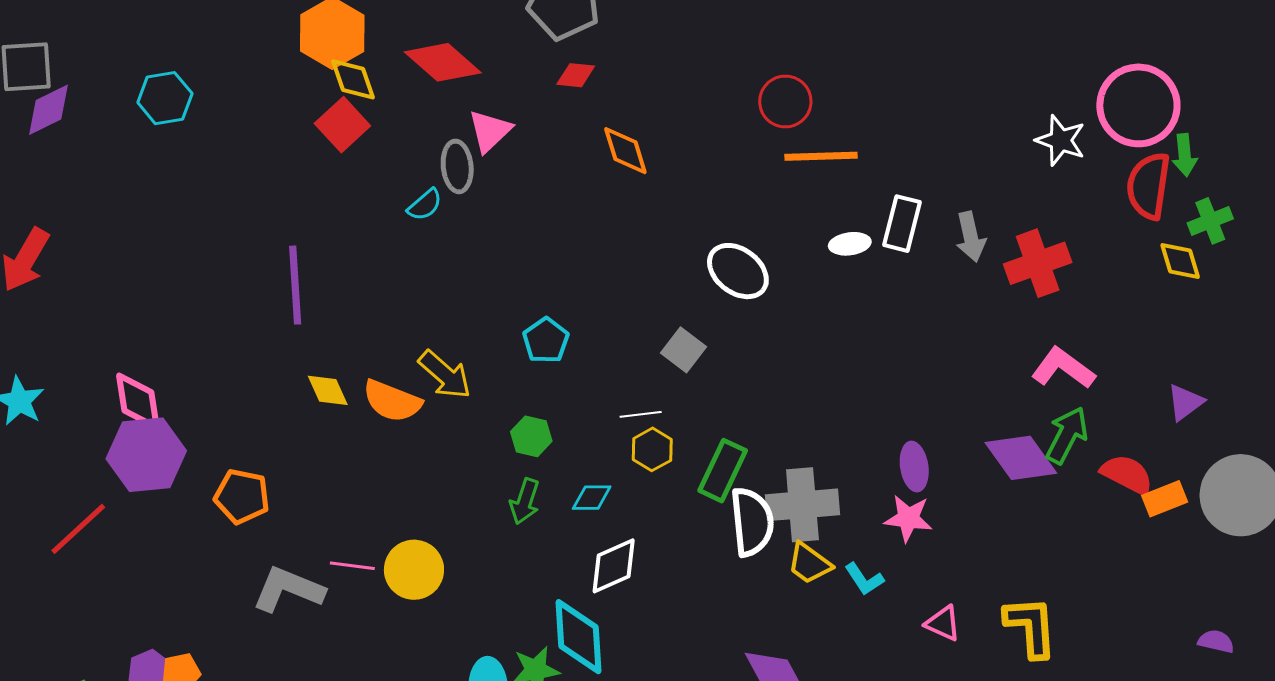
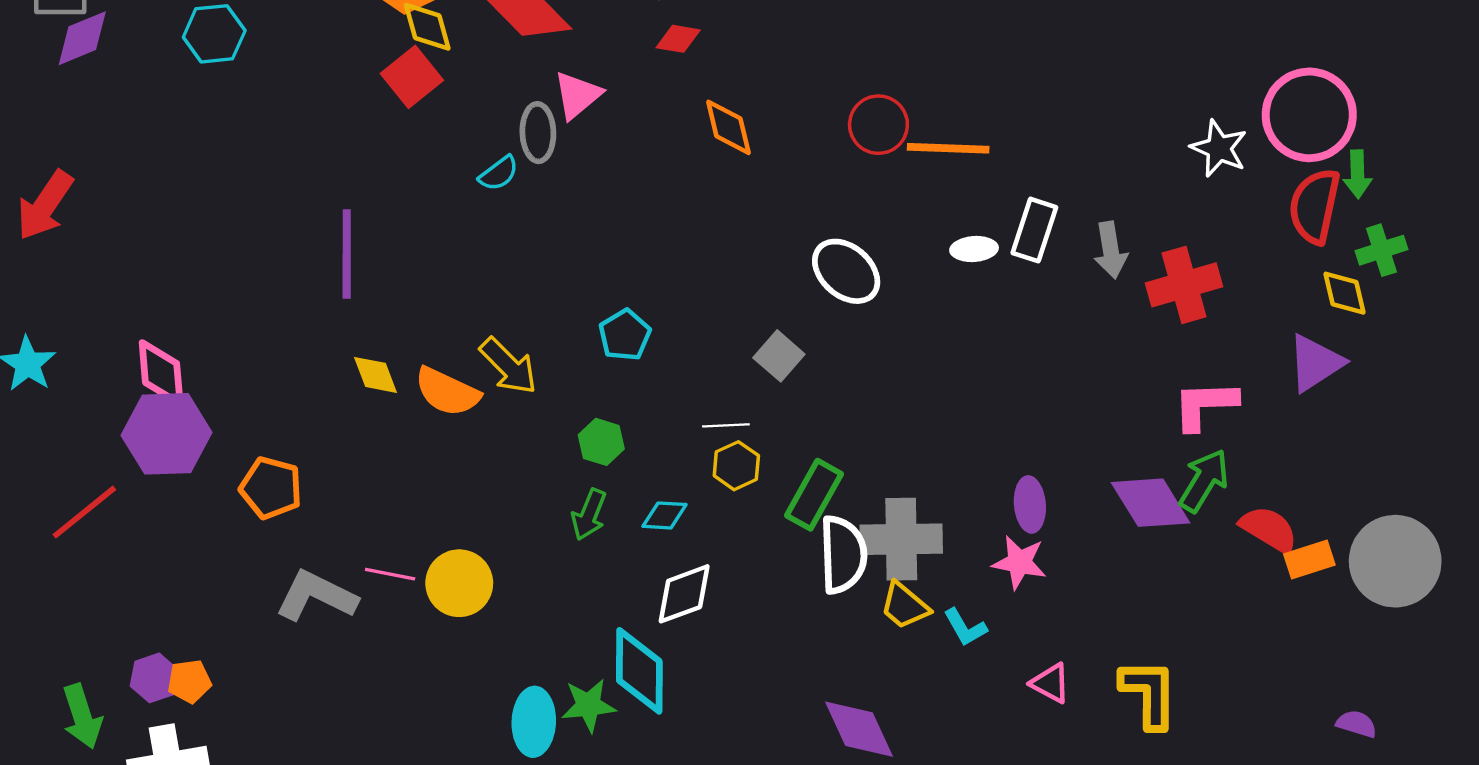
red circle: (785, 102) -> (878, 125), moved
pink L-shape: (1063, 368) -> (1205, 405), turned -42
purple triangle: (1185, 402) -> (1315, 363), moved, size x1.4

